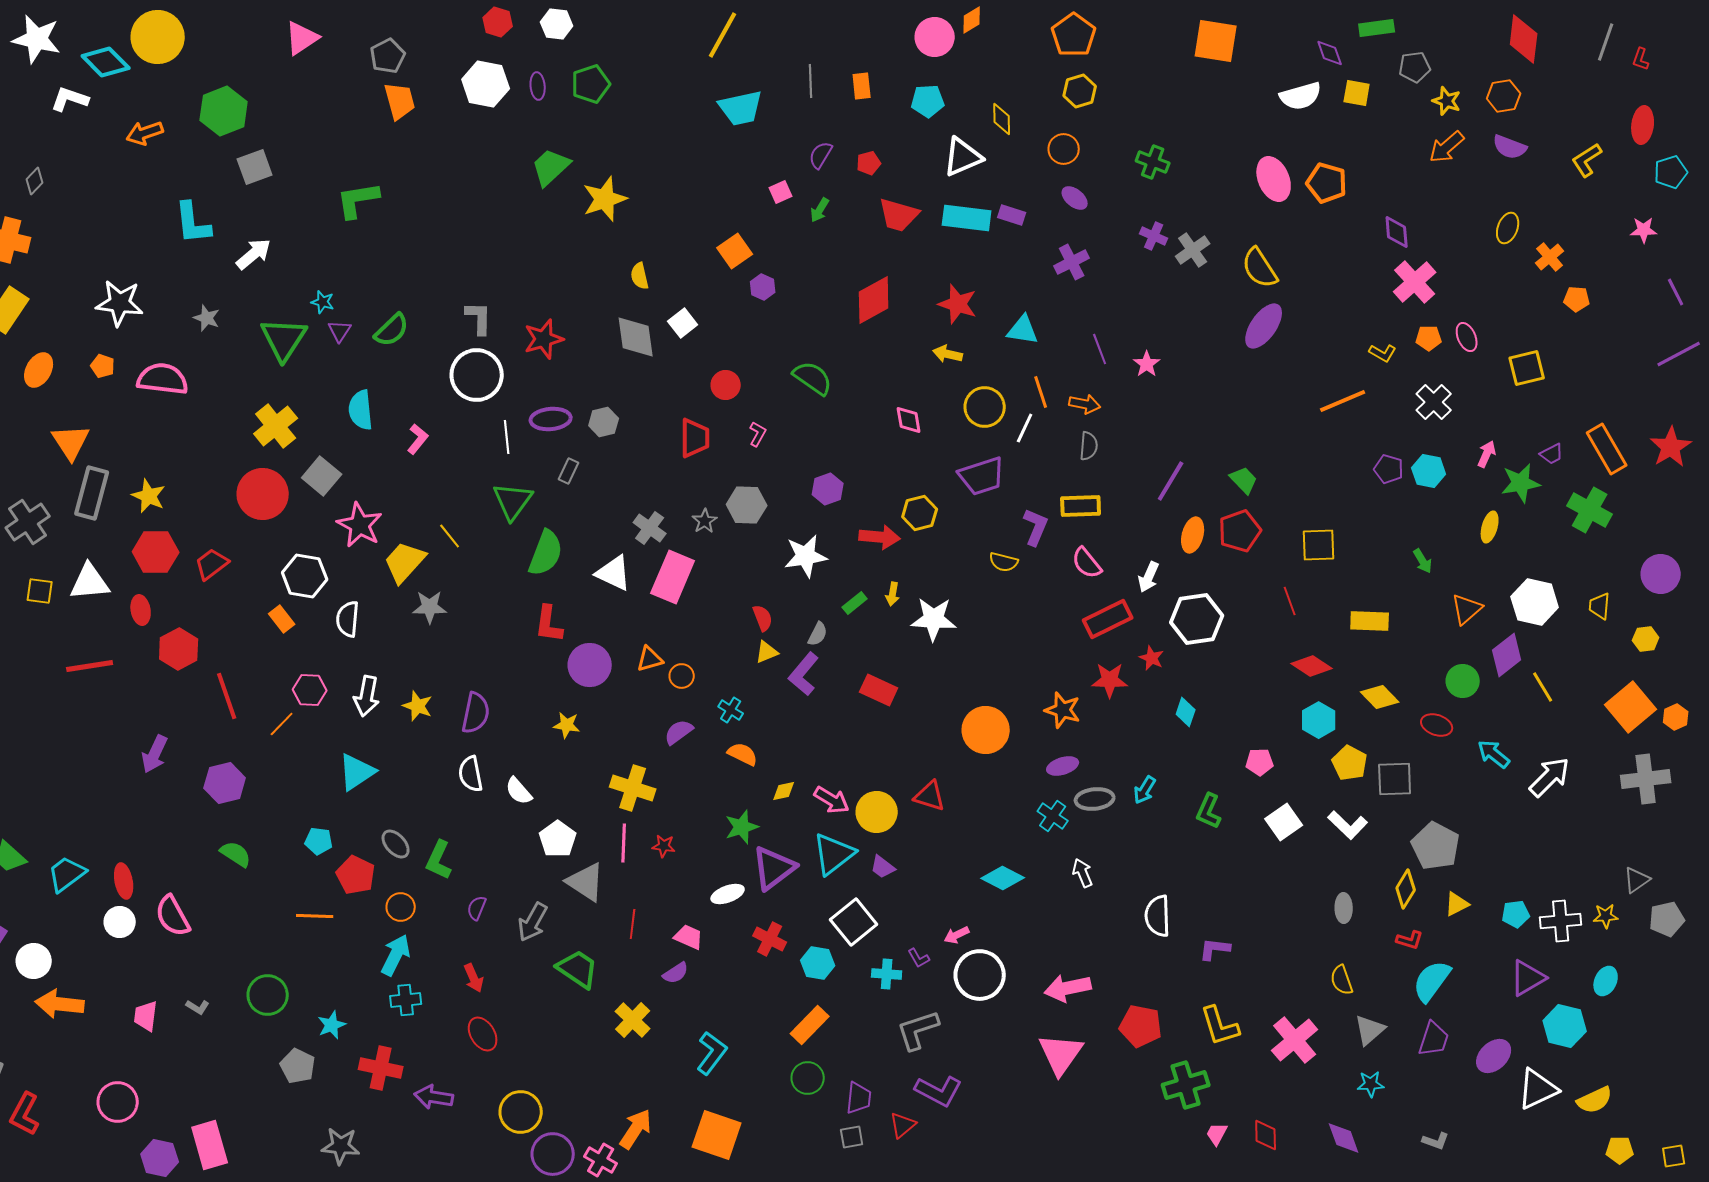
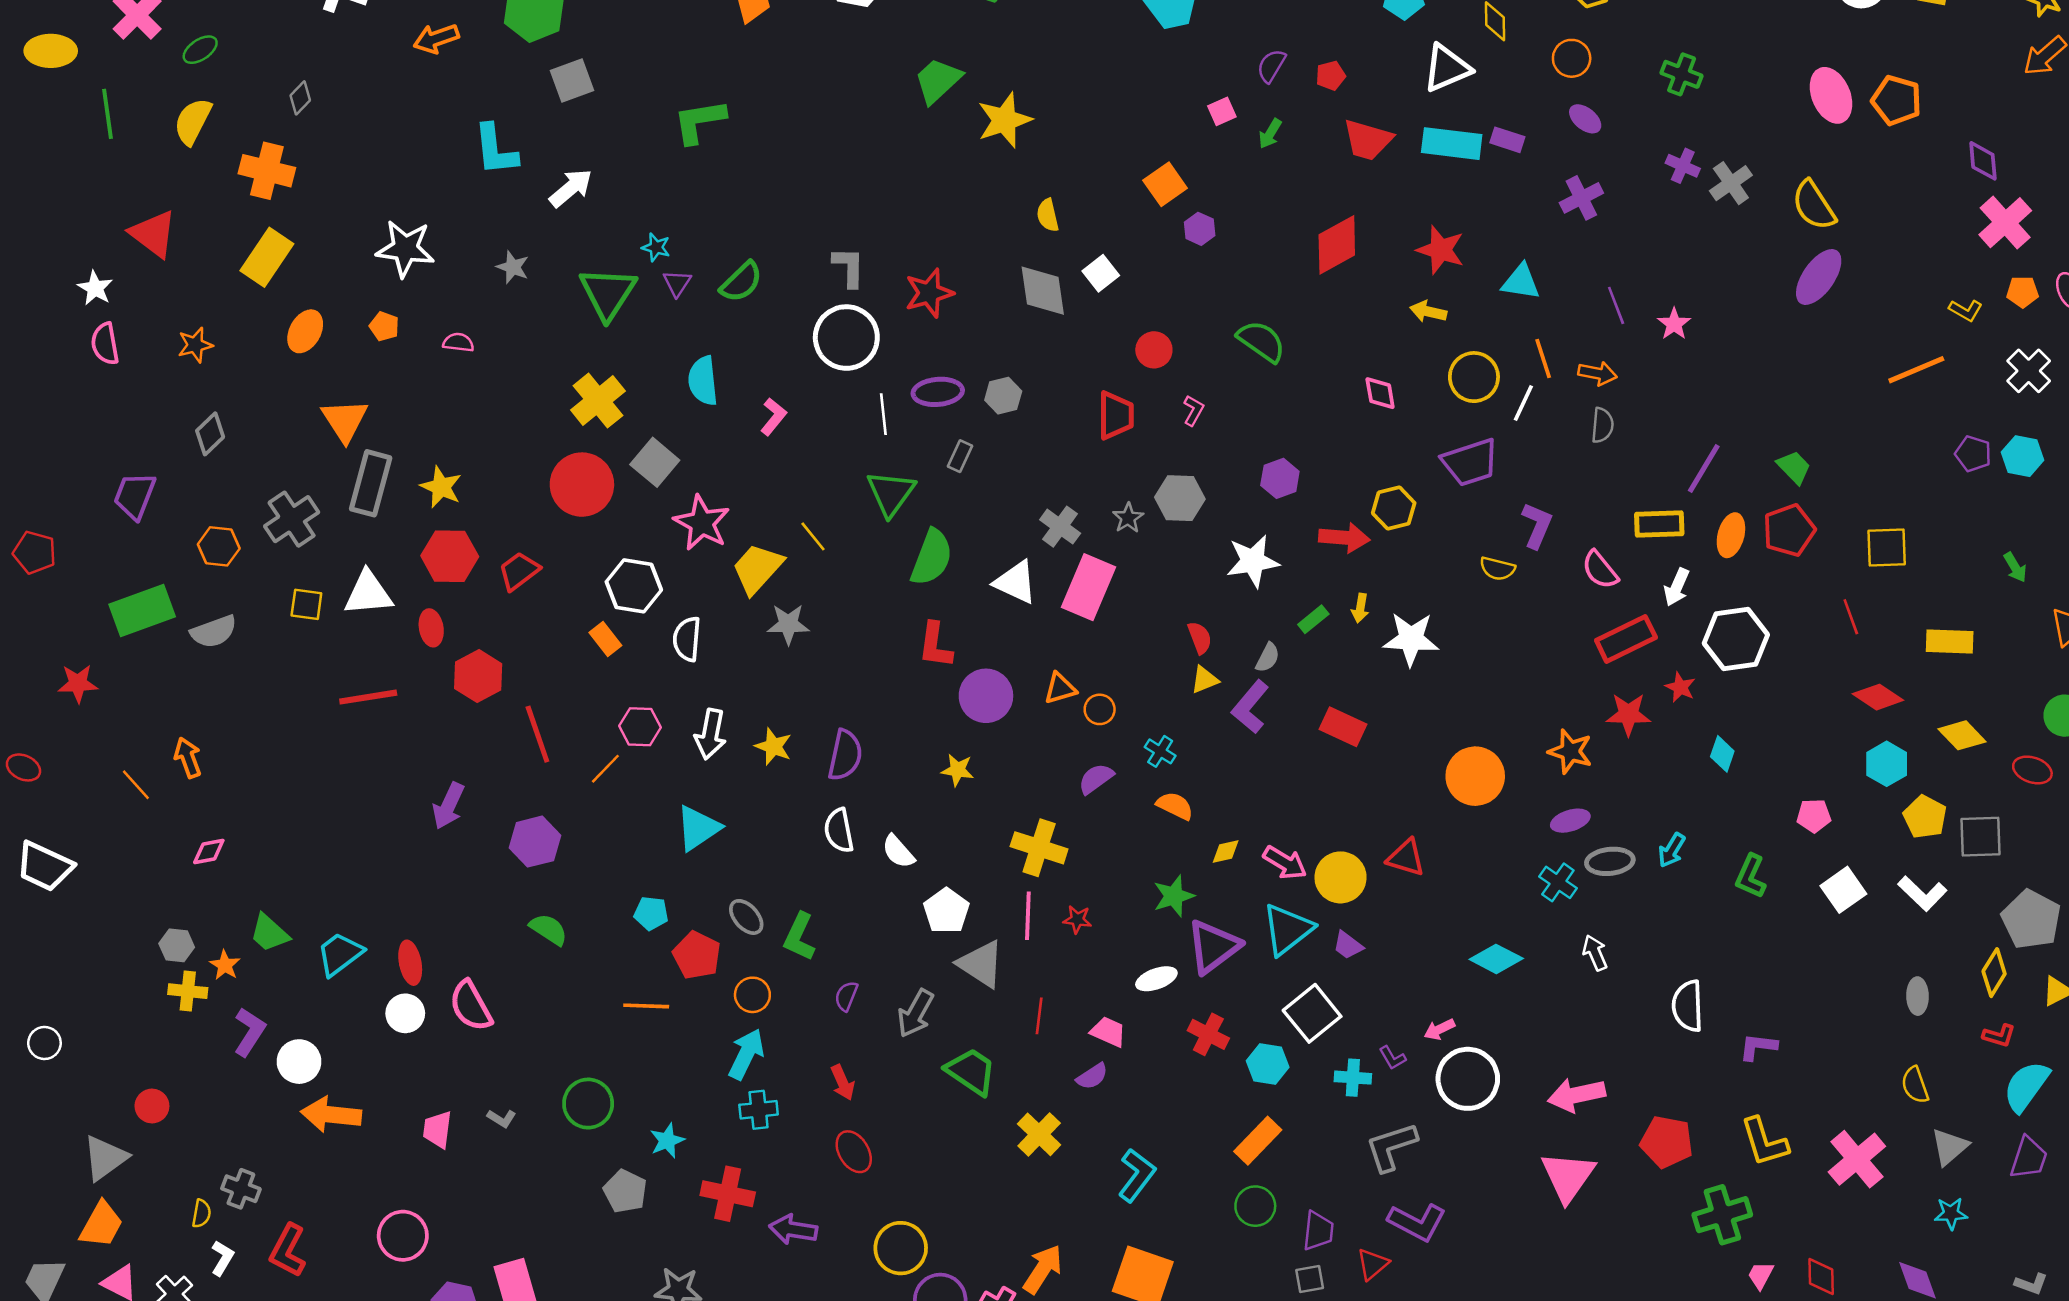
pink semicircle: (163, 379) -> (458, 342), size x0.5
yellow rectangle: (1081, 506) -> (1659, 524), moved

